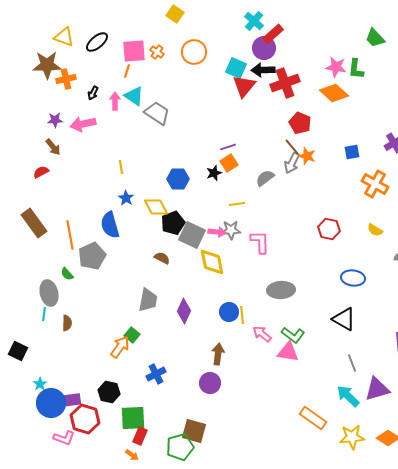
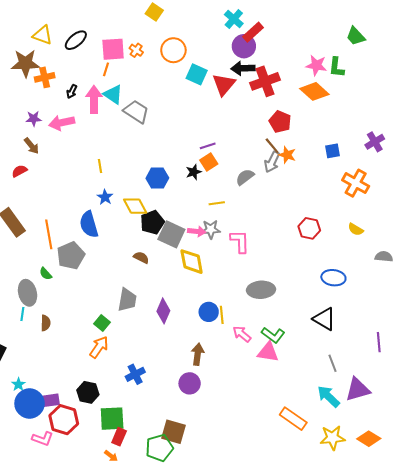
cyan square: (236, 68) -> (197, 74), moved
pink arrow: (115, 101) -> (94, 100), size x1.5
green square: (132, 335) -> (102, 323), moved

